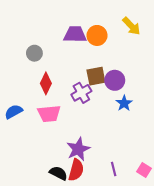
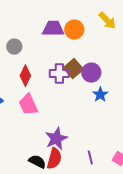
brown square: (96, 76) -> (73, 69), turned -30
purple cross: (81, 93) -> (59, 74), moved, turned 30
pink trapezoid: (49, 114) -> (28, 105), turned 70

